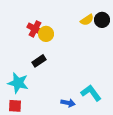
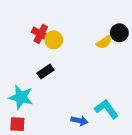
yellow semicircle: (87, 20) -> (104, 42), moved
black circle: (102, 20) -> (119, 33), moved

